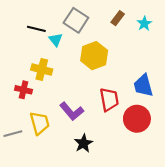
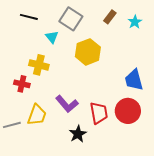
black line: (36, 29) -> (29, 17), moved
red trapezoid: (109, 99) -> (99, 113), moved
yellow trapezoid: (40, 123) -> (37, 115), turned 35

